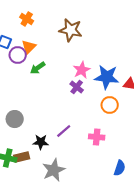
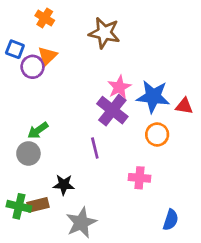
green arrow: (38, 68) -> (38, 130), moved
purple cross: (77, 87) -> (112, 110), size x1.6
purple line: (64, 131) -> (95, 148), moved, turned -63

